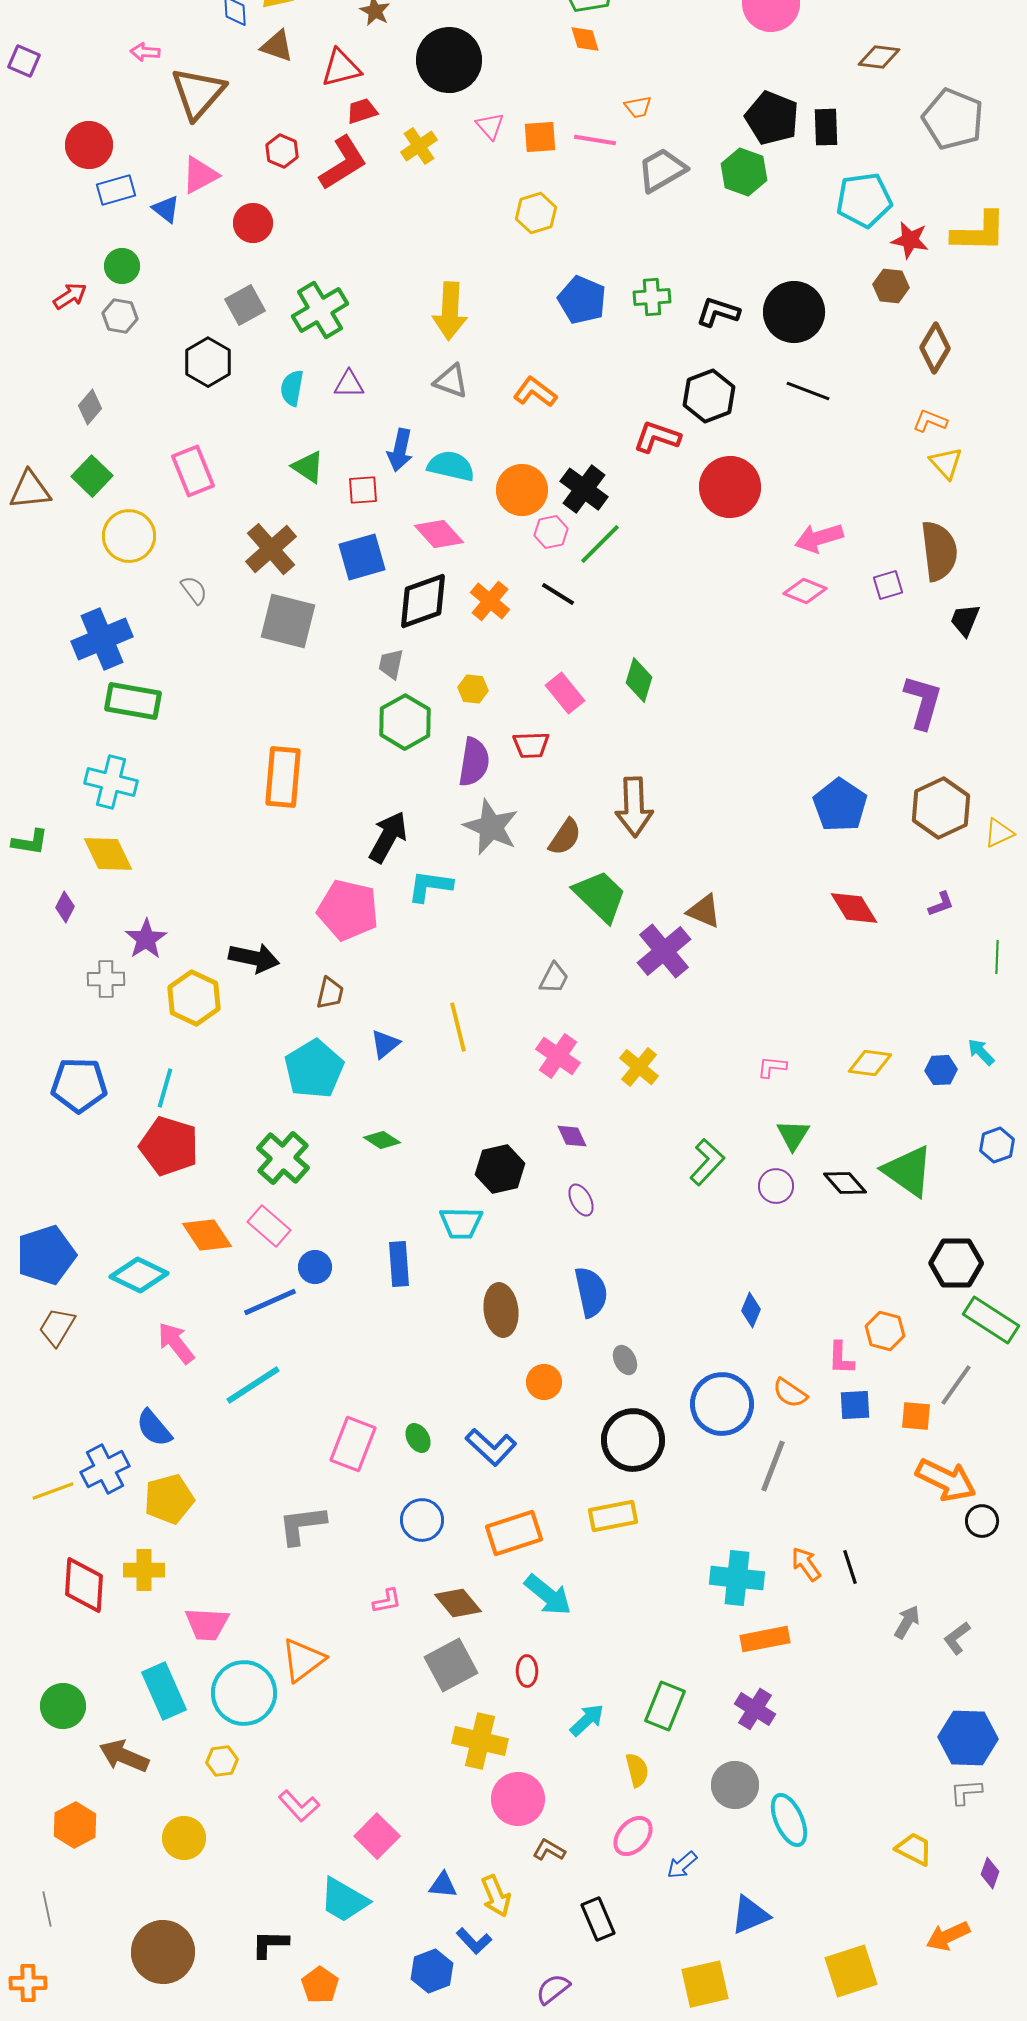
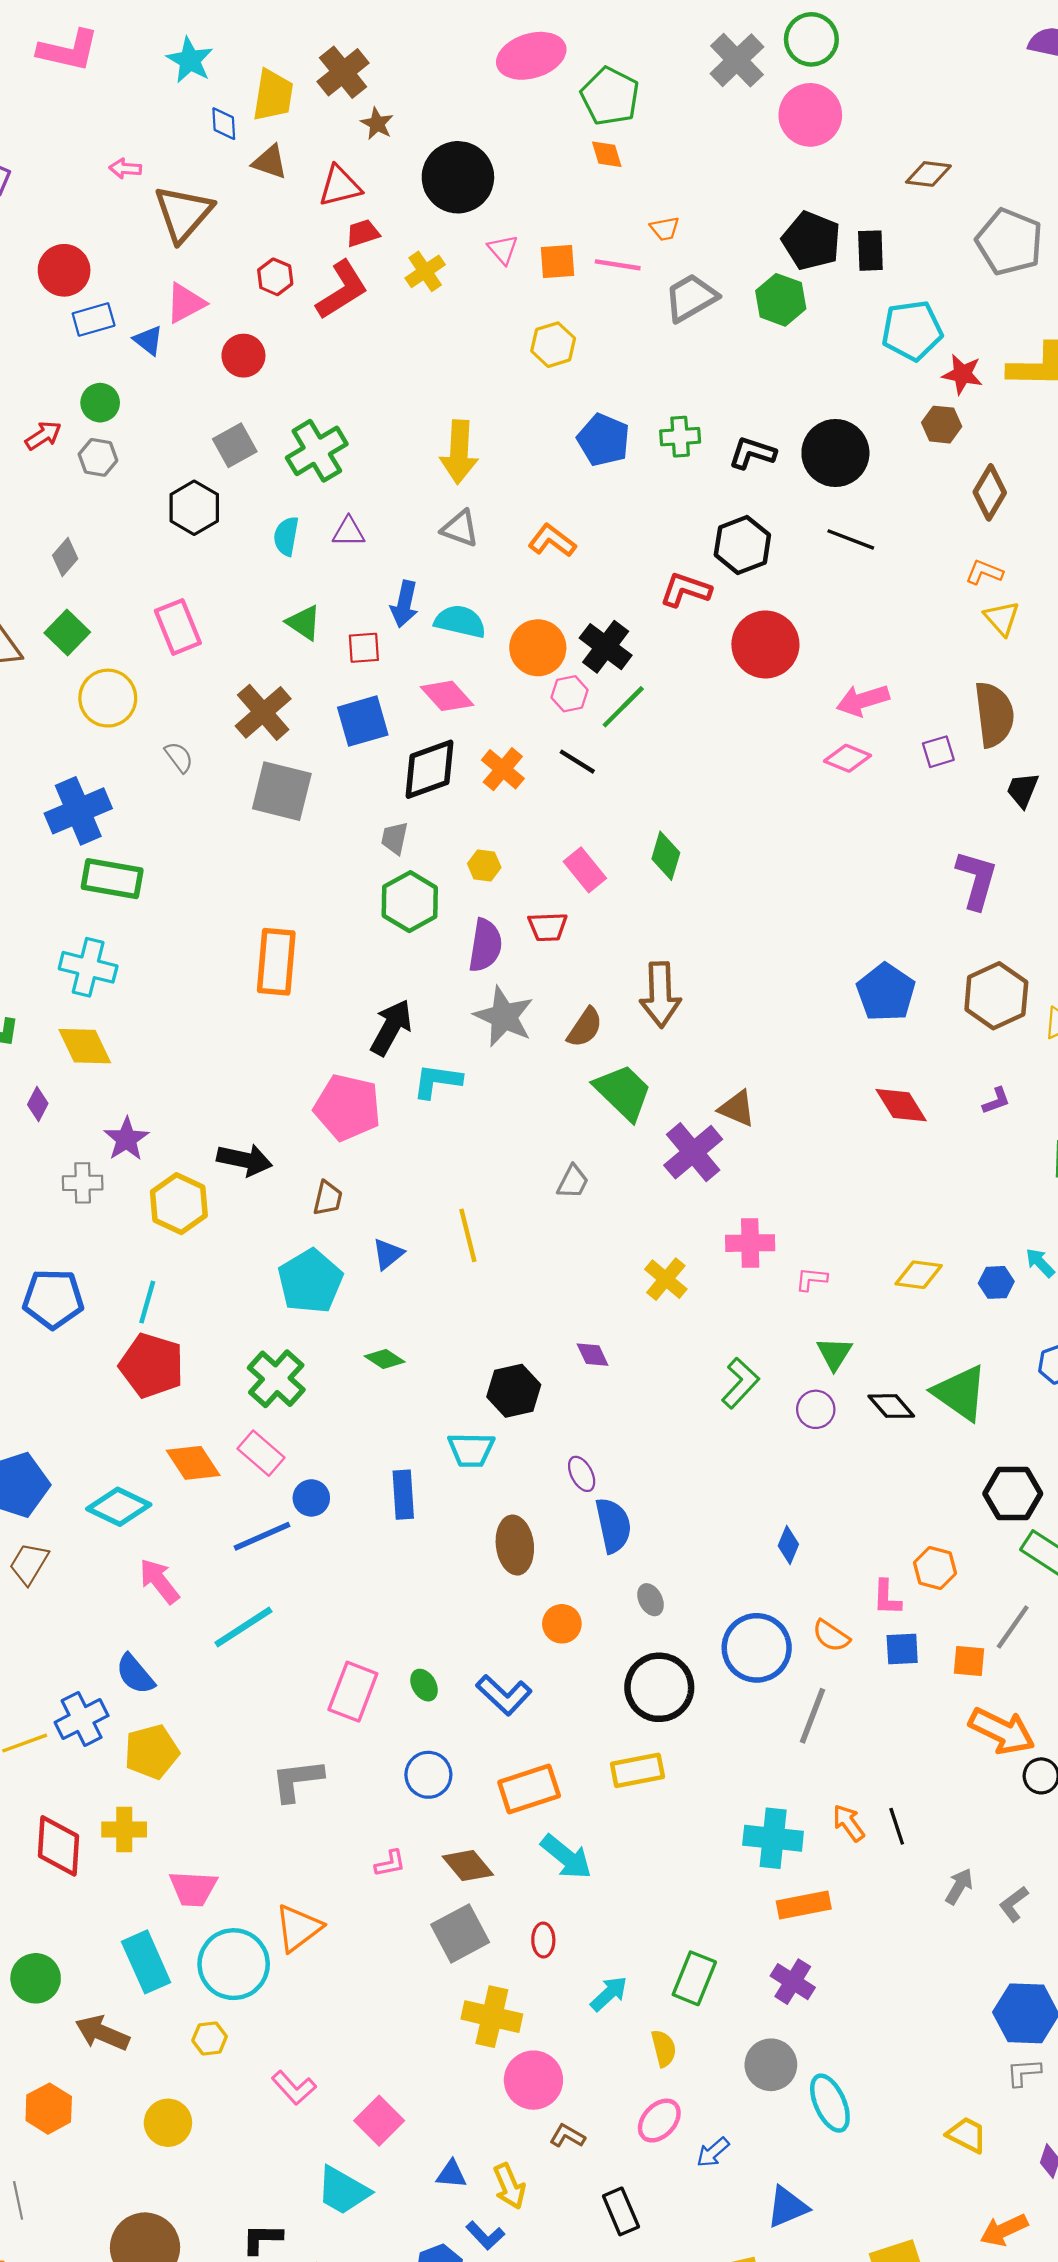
pink cross: (558, 1056) -> (750, 1243), moved, turned -36
purple ellipse: (581, 1200) -> (582, 1474), moved

